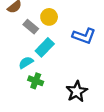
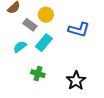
cyan semicircle: (26, 63) -> (20, 47), moved

